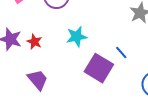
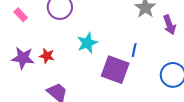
blue line: (121, 53) -> (134, 50), turned 64

